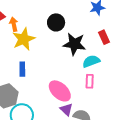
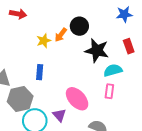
orange arrow: (14, 24) -> (61, 35), moved, turned -136
yellow star: (24, 39) -> (44, 41), size x0.6
purple triangle: (66, 110) -> (59, 115), moved

